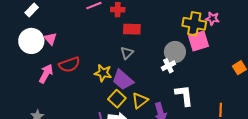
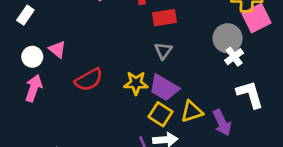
white circle: (31, 41) -> (32, 57), size x0.6
white cross: (168, 66) -> (234, 57), moved
pink arrow: (46, 74) -> (34, 88), moved
yellow triangle: (140, 101) -> (192, 112), turned 30

